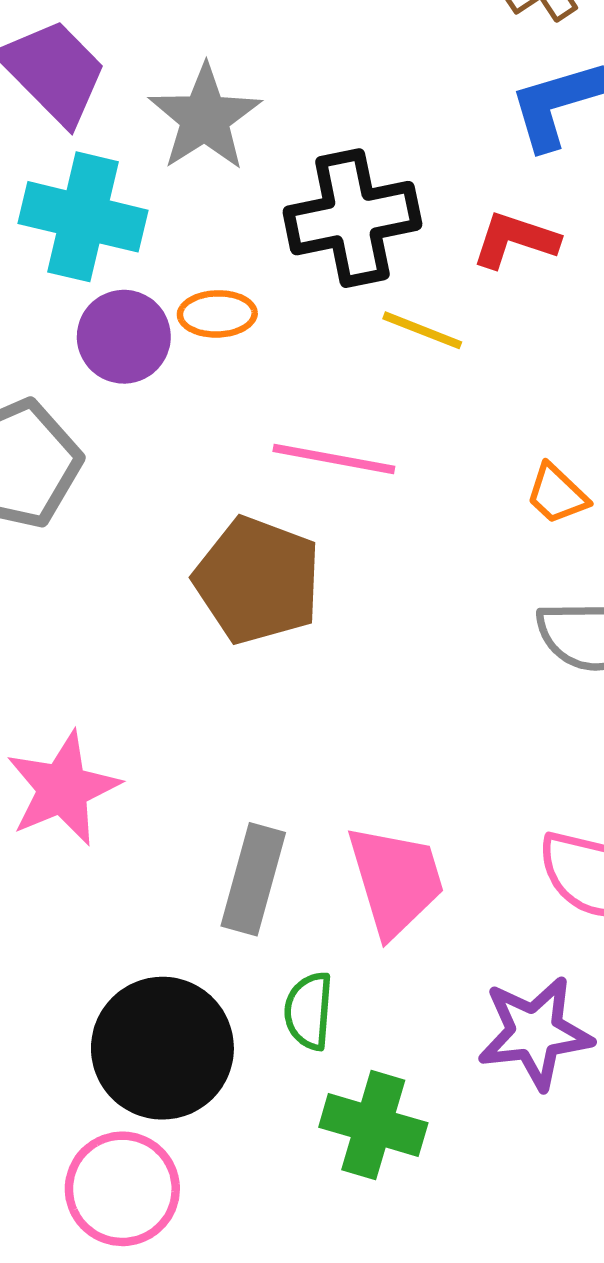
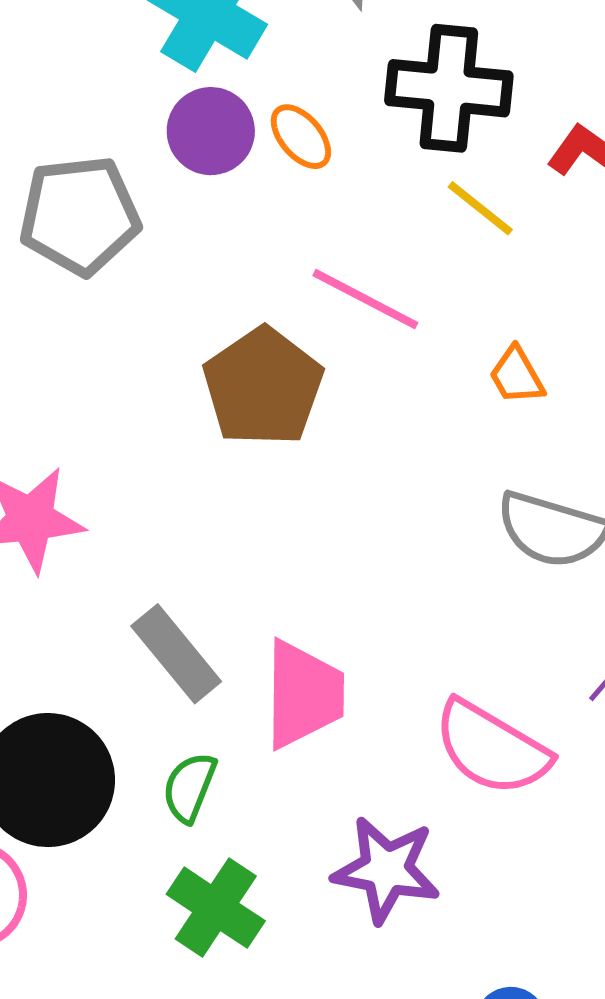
orange ellipse: (217, 314) -> (301, 137), turned 34
orange trapezoid: (557, 494) -> (517, 376), moved
gray rectangle: (253, 879) -> (176, 654), turned -72

